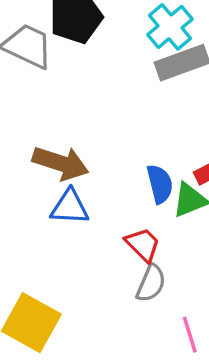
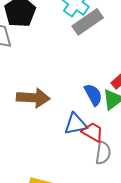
blue triangle: (70, 207) -> (76, 124), moved

